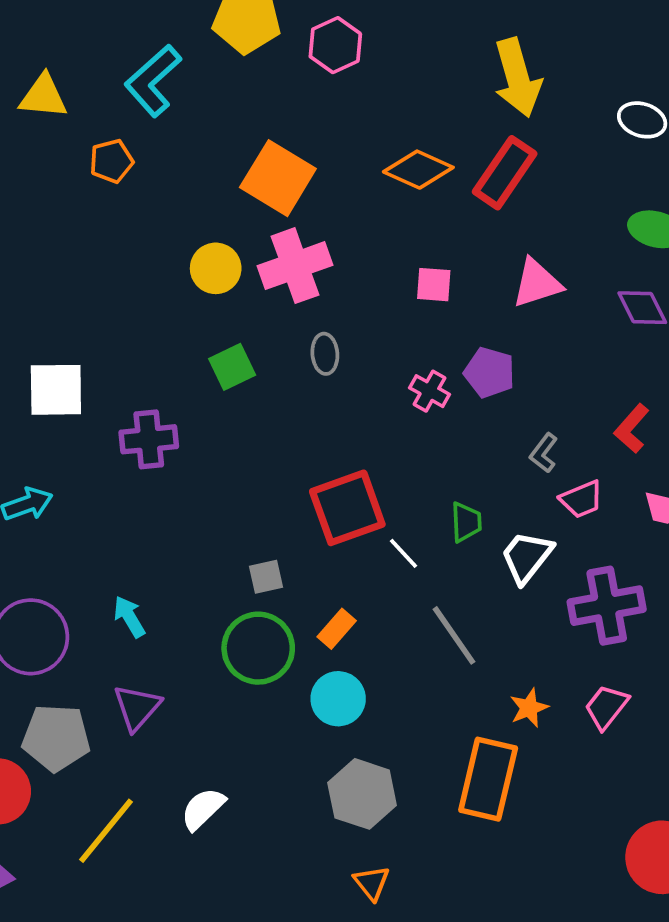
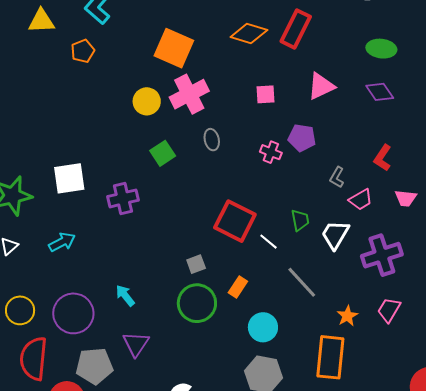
red square: (347, 508) -> (235, 221), turned -36
cyan circle: (338, 699) -> (263, 327), moved

